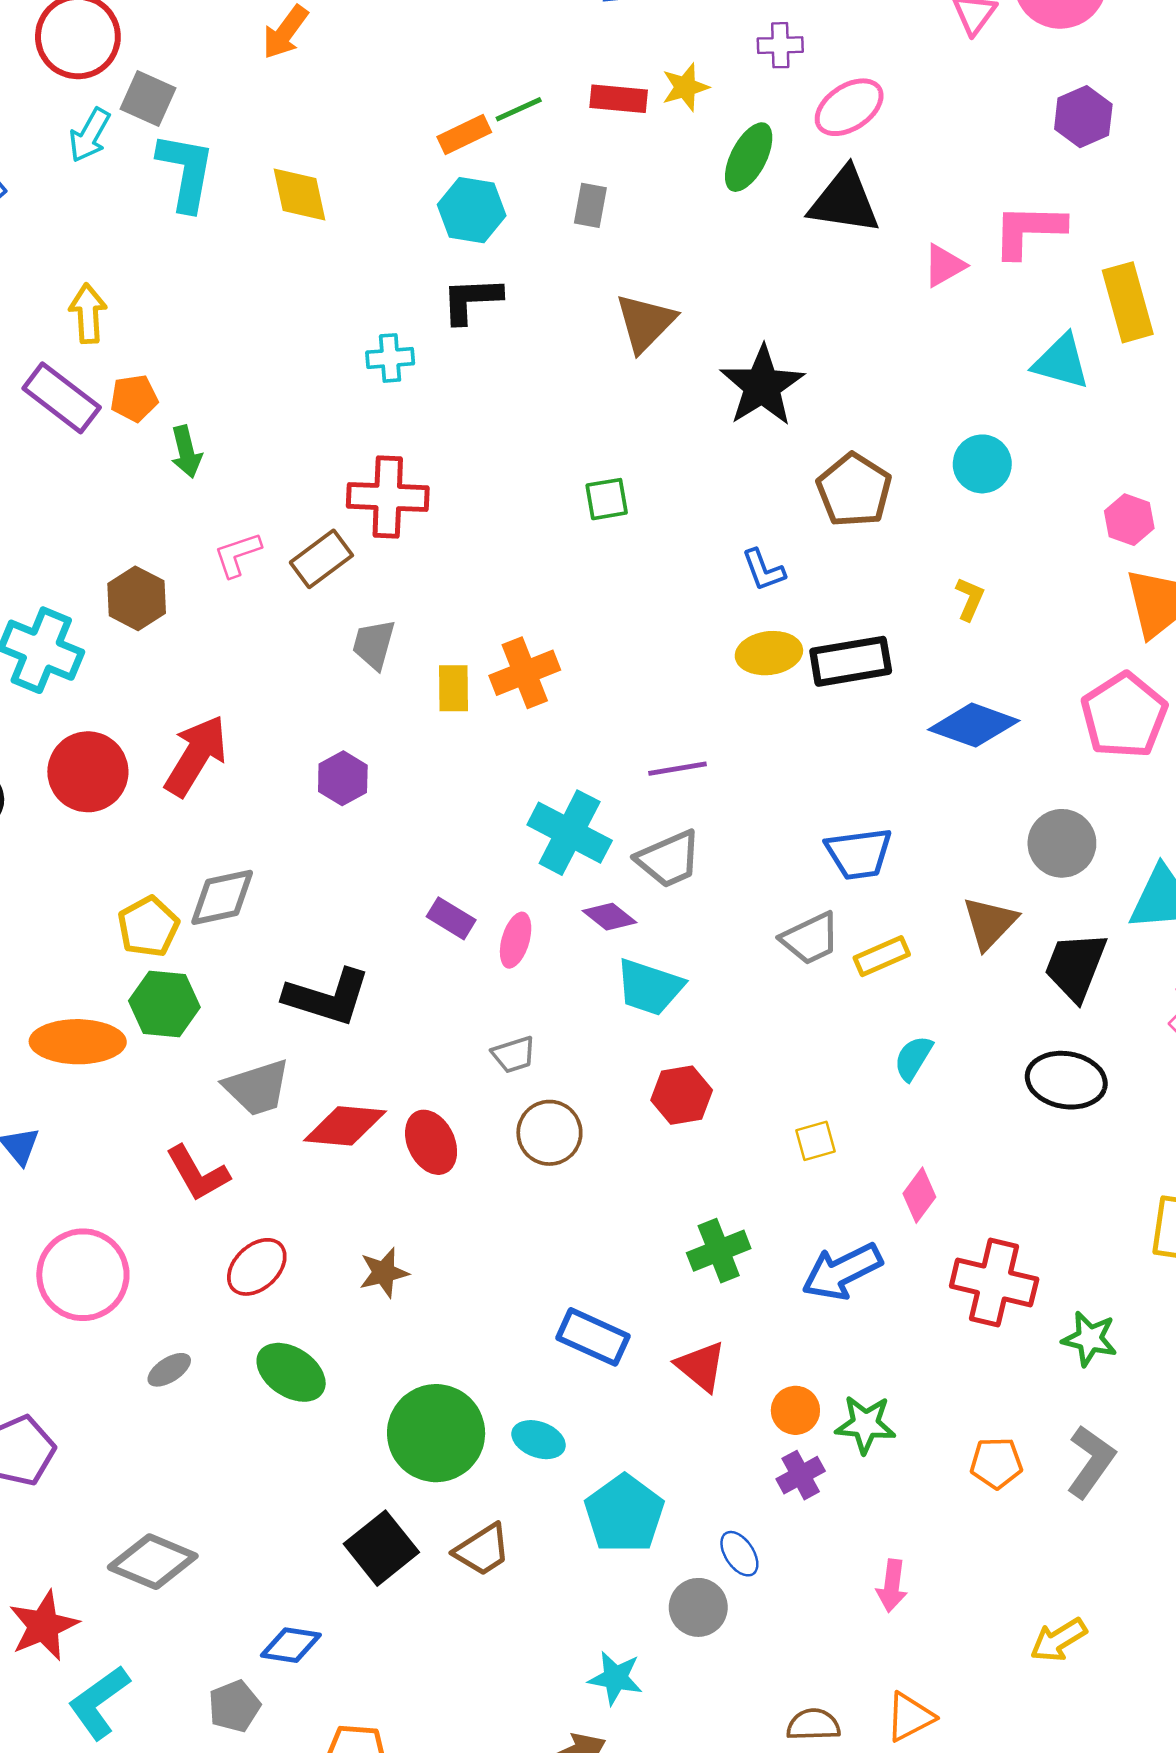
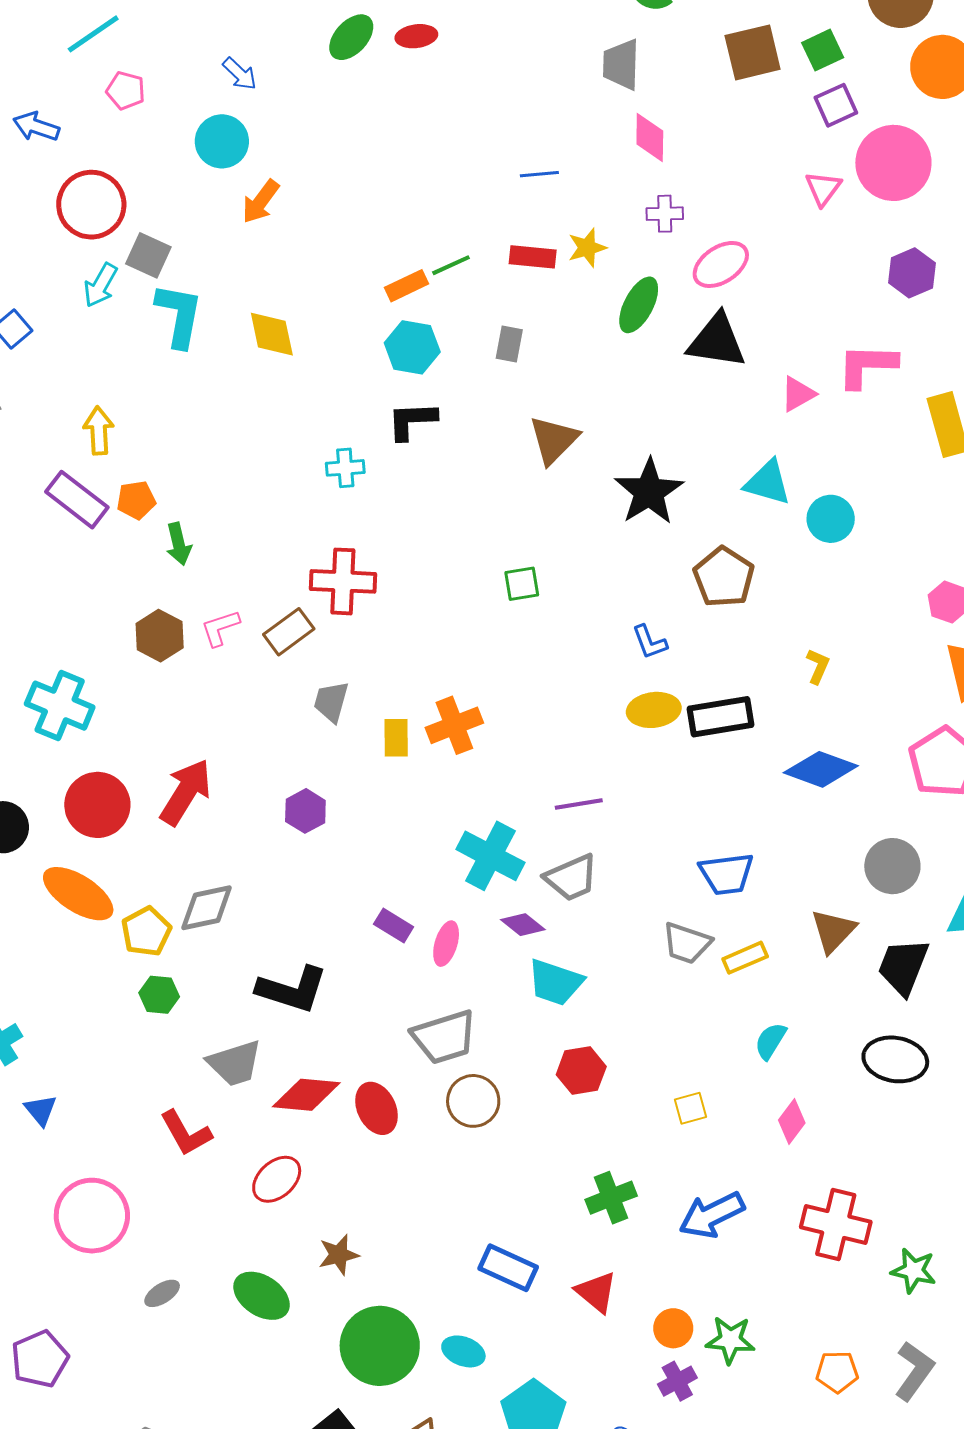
cyan triangle: (1061, 362) -> (768, 483), moved
cyan circle: (982, 464) -> (831, 519), moved
brown hexagon: (137, 598) -> (160, 636), moved
gray trapezoid: (810, 939) -> (687, 943), turned 44
green hexagon: (164, 1004) -> (159, 995), size x0.7
orange ellipse: (78, 1042) -> (78, 894), moved, turned 32
gray trapezoid: (514, 1055) -> (444, 1037), size x1.8
pink diamond: (919, 1195) -> (792, 1122), moved
red ellipse: (257, 1267) -> (277, 1179), moved
brown star: (384, 1273) -> (339, 1255), moved

